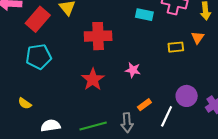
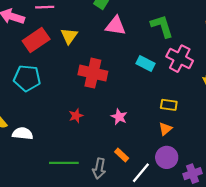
orange triangle: (198, 38) -> (165, 129), moved
red star: (93, 79) -> (76, 116), size x0.6
orange rectangle: (144, 105) -> (122, 155), turned 64
white semicircle: (51, 126) -> (23, 134), moved

